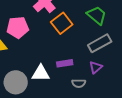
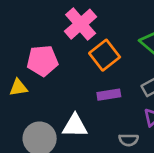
purple rectangle: (65, 63) -> (109, 95), moved

